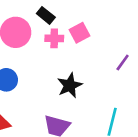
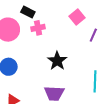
pink square: (80, 33) -> (77, 17), moved

